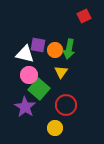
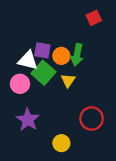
pink circle: (29, 75) -> (20, 84), moved
green square: (39, 89) -> (43, 73), moved
red circle: (66, 105) -> (92, 119), moved

